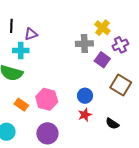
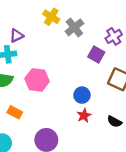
yellow cross: (102, 28) -> (51, 17), moved
gray cross: (84, 44) -> (74, 27), moved, turned -30
pink hexagon: (47, 99) -> (37, 80), moved

